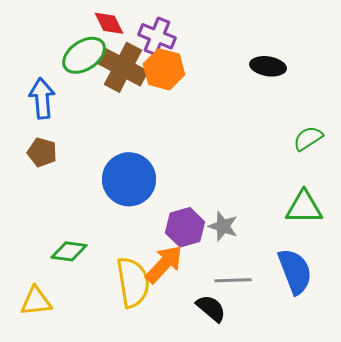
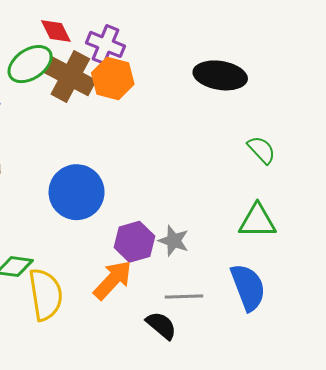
black ellipse: (268, 66) -> (220, 75), size x1.4
green semicircle: (308, 138) -> (261, 150), turned 80
yellow semicircle: (133, 282) -> (46, 294), moved

